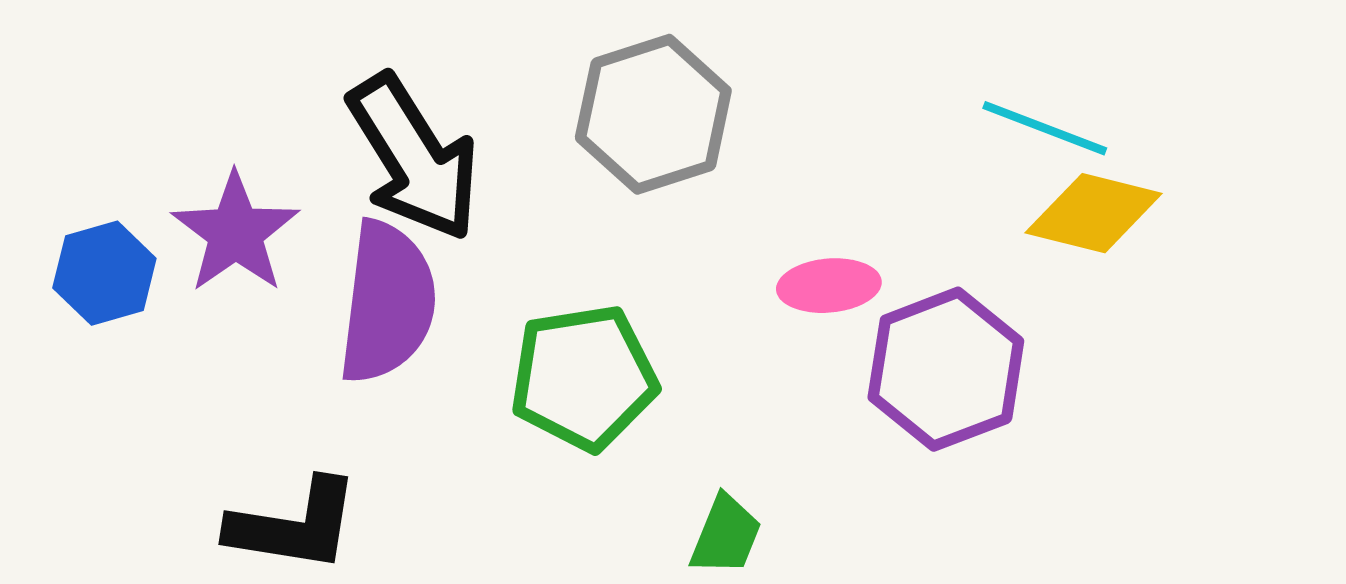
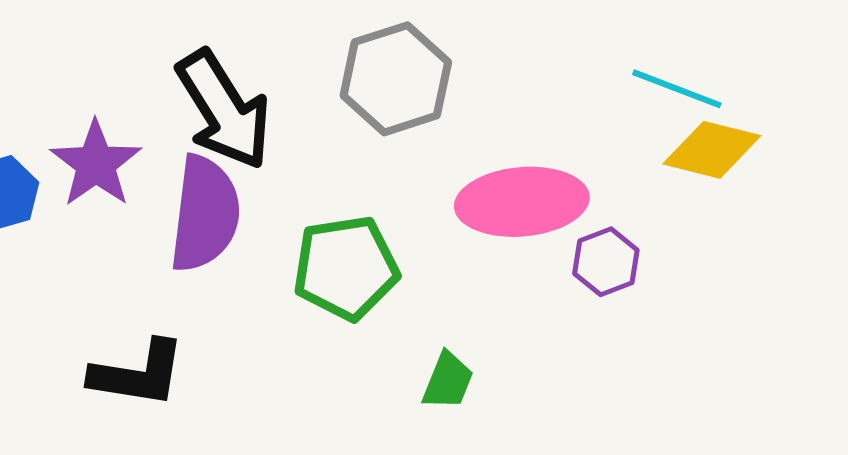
pink ellipse: (829, 286) -> (522, 202), size x1.8
purple hexagon: (946, 369) -> (606, 262), size x0.6

